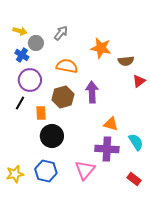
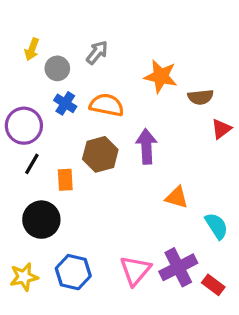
yellow arrow: (20, 31) -> (32, 49), turned 96
blue cross: (22, 55) -> (65, 103), moved
purple circle: (30, 80) -> (24, 126), moved
black circle: (52, 136) -> (41, 220), moved
purple cross: (107, 149) -> (178, 267), moved, turned -30

